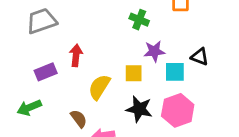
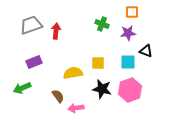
purple star: (154, 51) -> (128, 33), moved
red arrow: (76, 55) -> (56, 31), moved
yellow semicircle: (99, 87) -> (73, 73), turned 48

